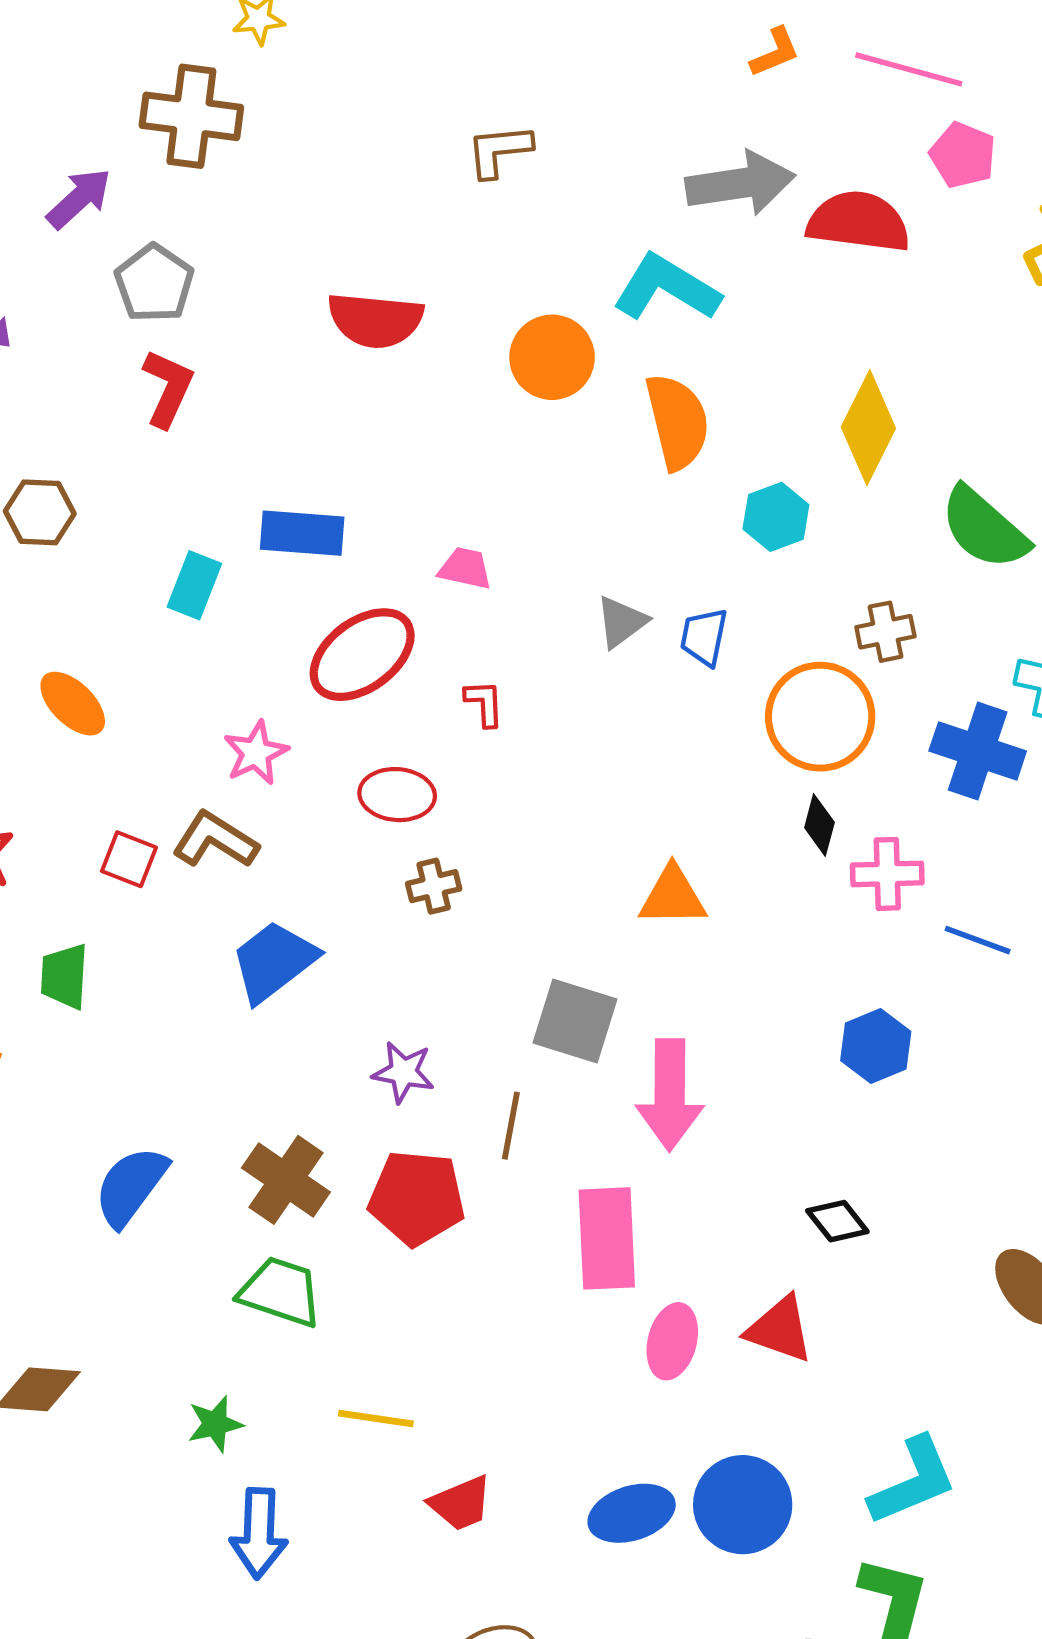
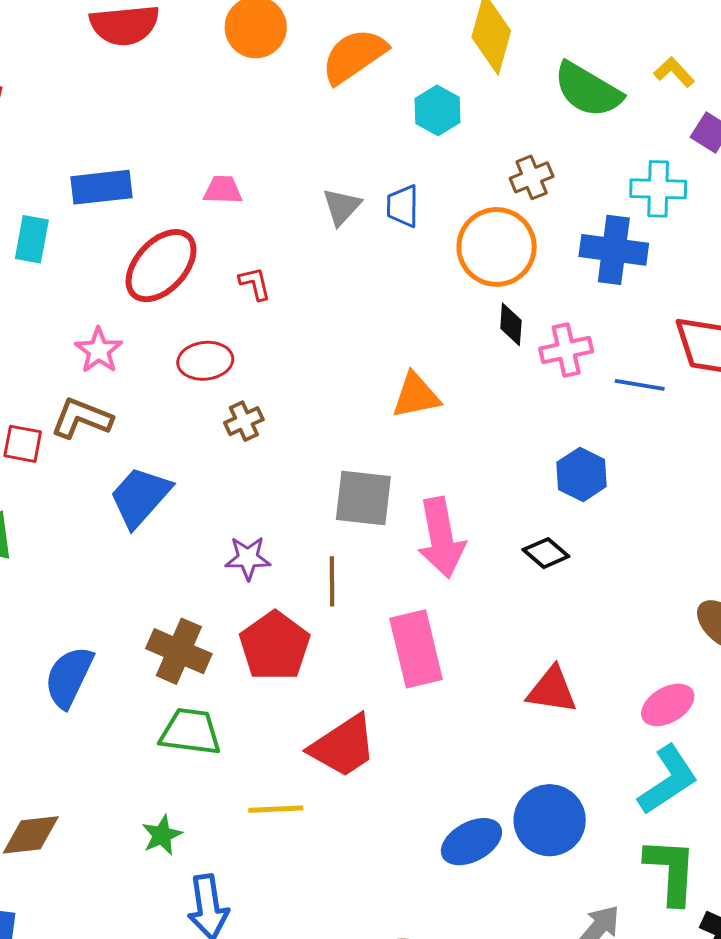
orange semicircle: (677, 422) -> (354, 56), turned -100
red pentagon: (417, 1198) -> (275, 646), turned -30
black diamond: (837, 1221) -> (546, 553), moved
pink ellipse: (672, 1341) -> (668, 705), moved, turned 56
red trapezoid: (461, 1503) -> (343, 746), moved, size x1.5

